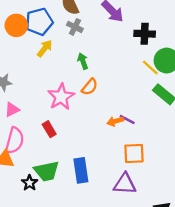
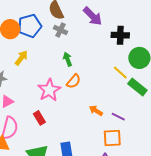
yellow arrow: (45, 48) -> (21, 58), moved
yellow line: (150, 68) -> (120, 72), moved
purple line: (127, 119) -> (118, 117), moved
orange arrow: (115, 121) -> (96, 111), turned 48

